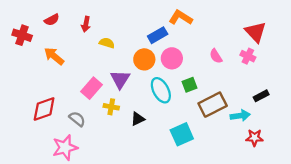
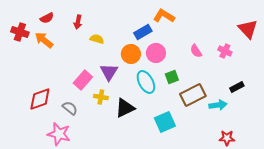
red triangle: (256, 32) -> (248, 29), moved
orange arrow: (54, 56) -> (44, 40), moved
black triangle: (138, 119) -> (125, 108), size x1.5
red star: (254, 138) -> (227, 138), moved
pink star: (65, 148) -> (59, 134), turned 30

